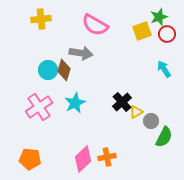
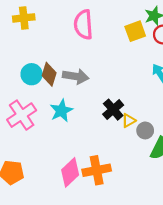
pink semicircle: (95, 25) -> (83, 25), turned 56
gray arrow: (81, 53) -> (76, 76), moved
orange cross: (107, 157) -> (97, 170), size x1.4

